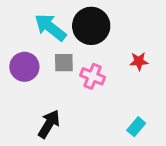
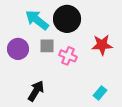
red star: (139, 61) -> (102, 45), size x1.5

